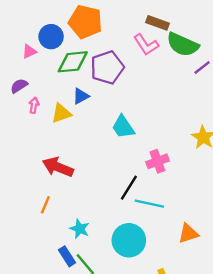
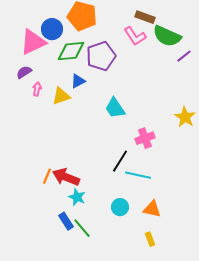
pink triangle: (29, 51) -> (33, 42), size x2.0
red arrow: (58, 167) -> (66, 177), moved
orange triangle: (188, 233) -> (152, 209), moved, turned 30
cyan circle: (129, 240) -> (120, 207), size x0.6

